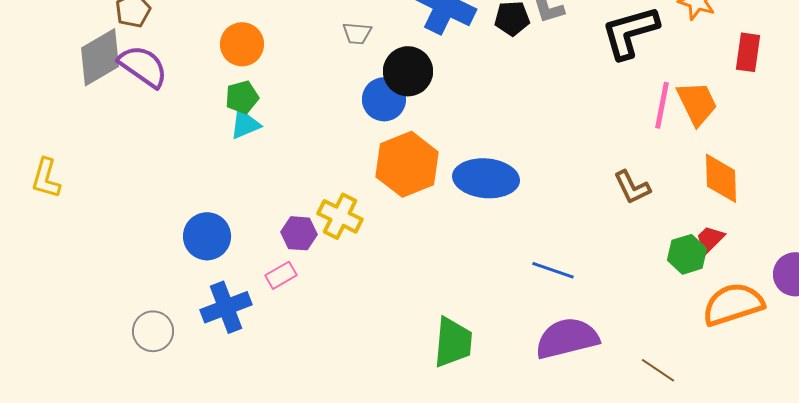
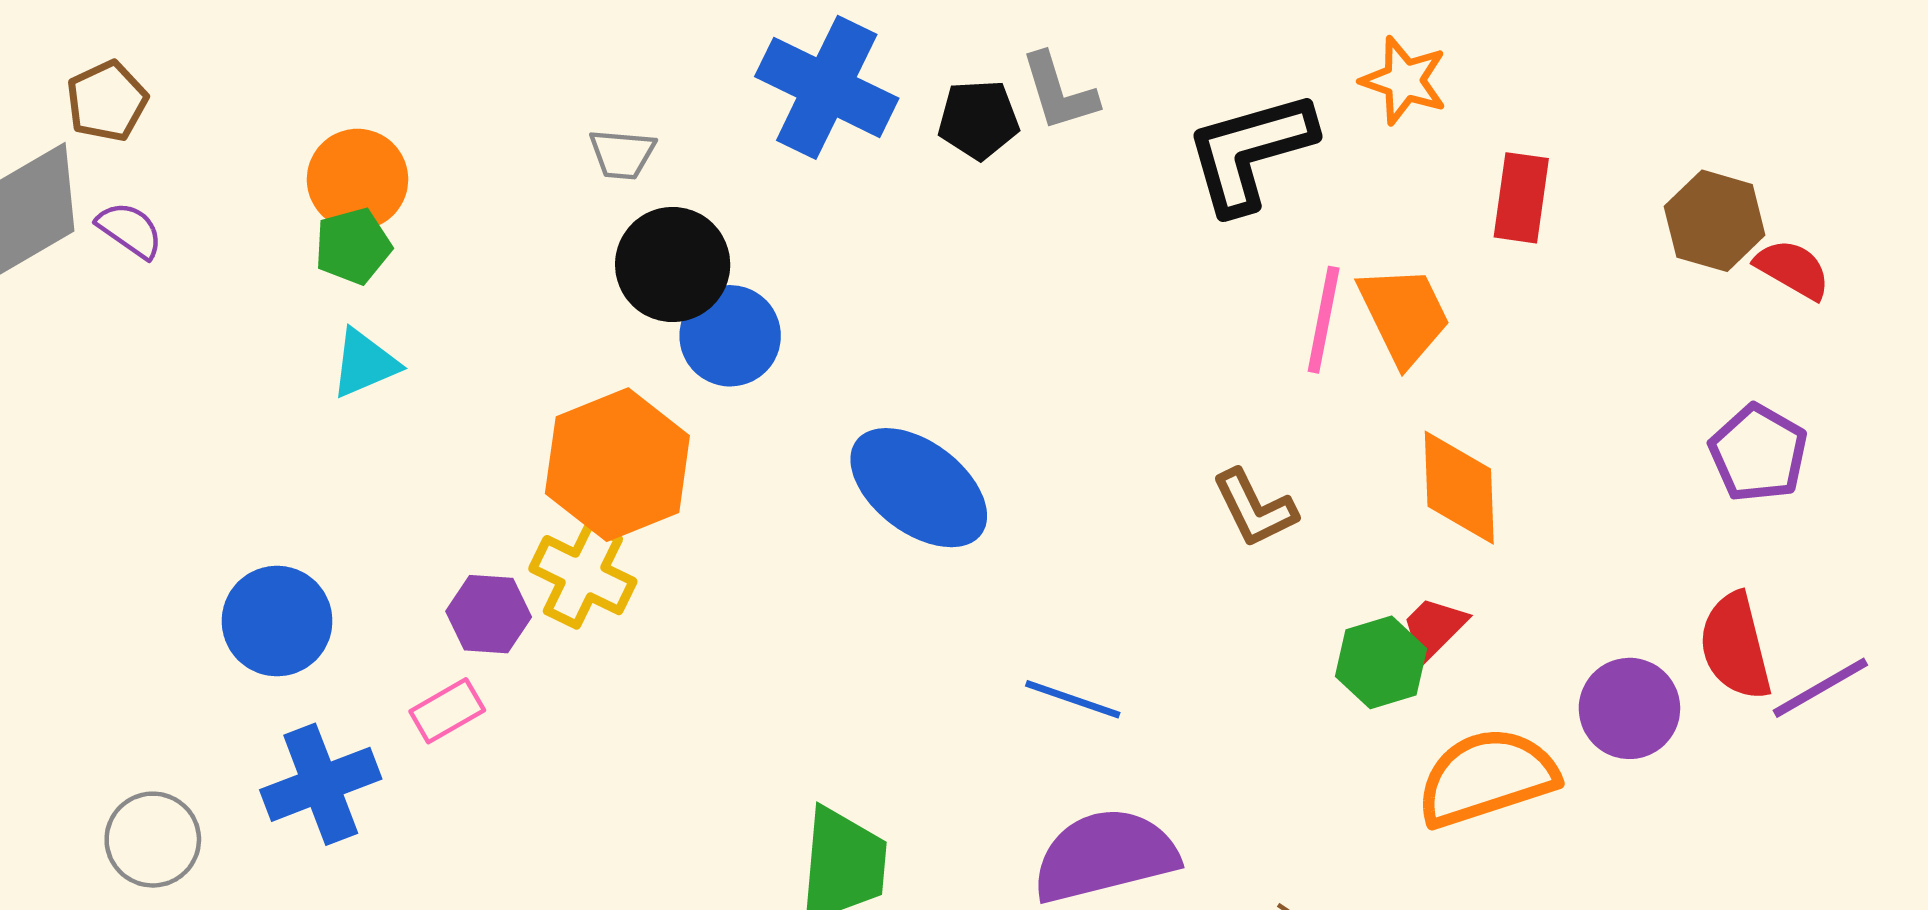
purple semicircle: (143, 66) -> (130, 230), size x0.6
black circle: (408, 71) -> (673, 265), moved
green pentagon: (242, 97) -> (353, 246), moved
blue circle: (384, 99) -> (730, 336), moved
orange hexagon: (407, 164) -> (617, 465), moved
blue ellipse: (486, 178) -> (919, 488), turned 32

